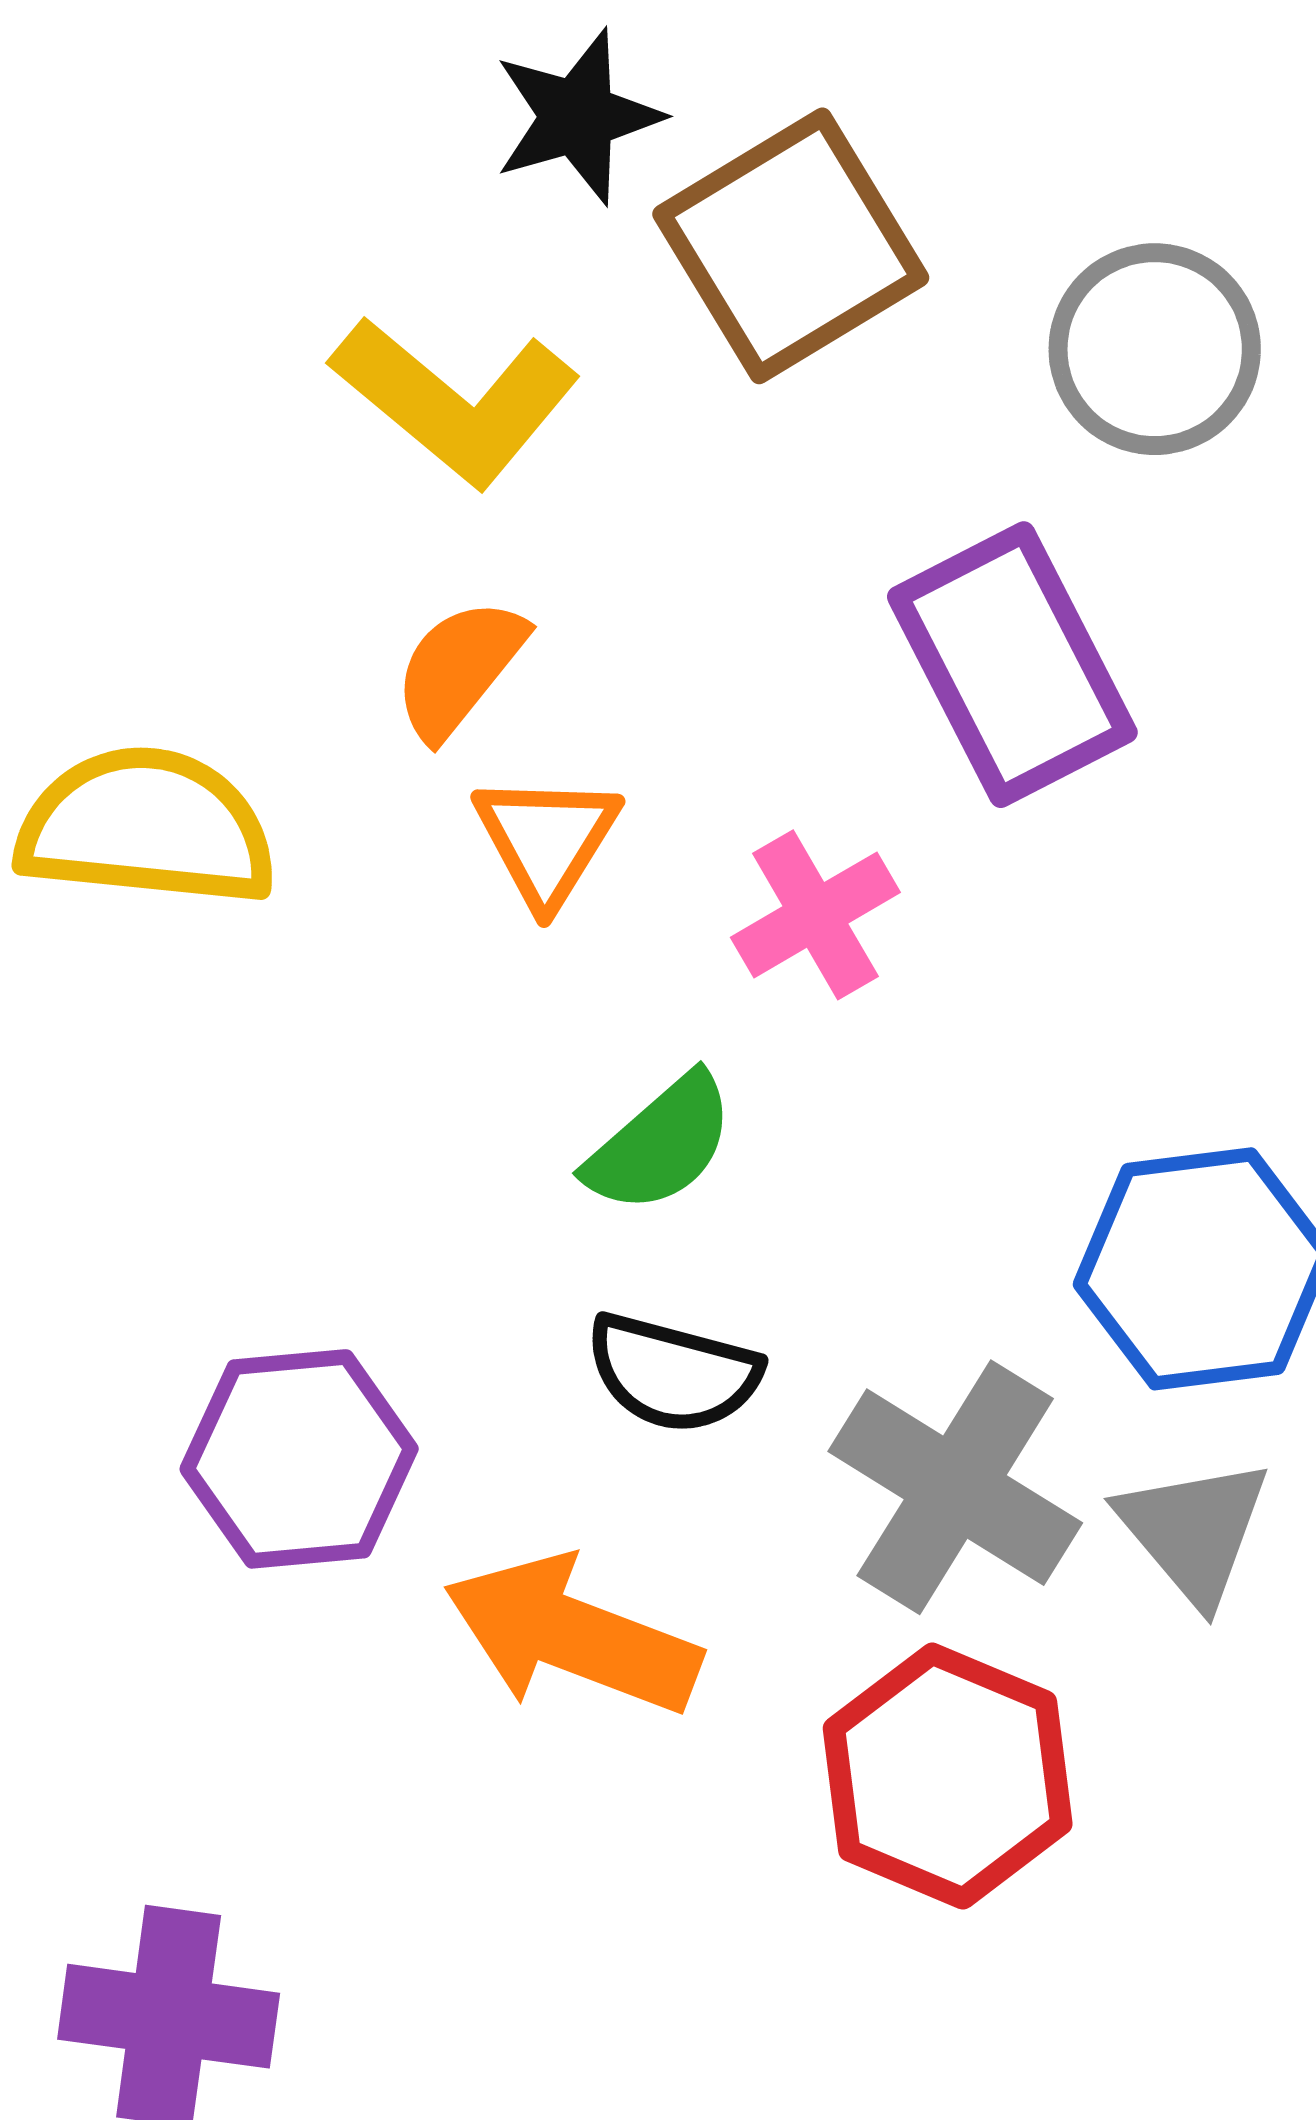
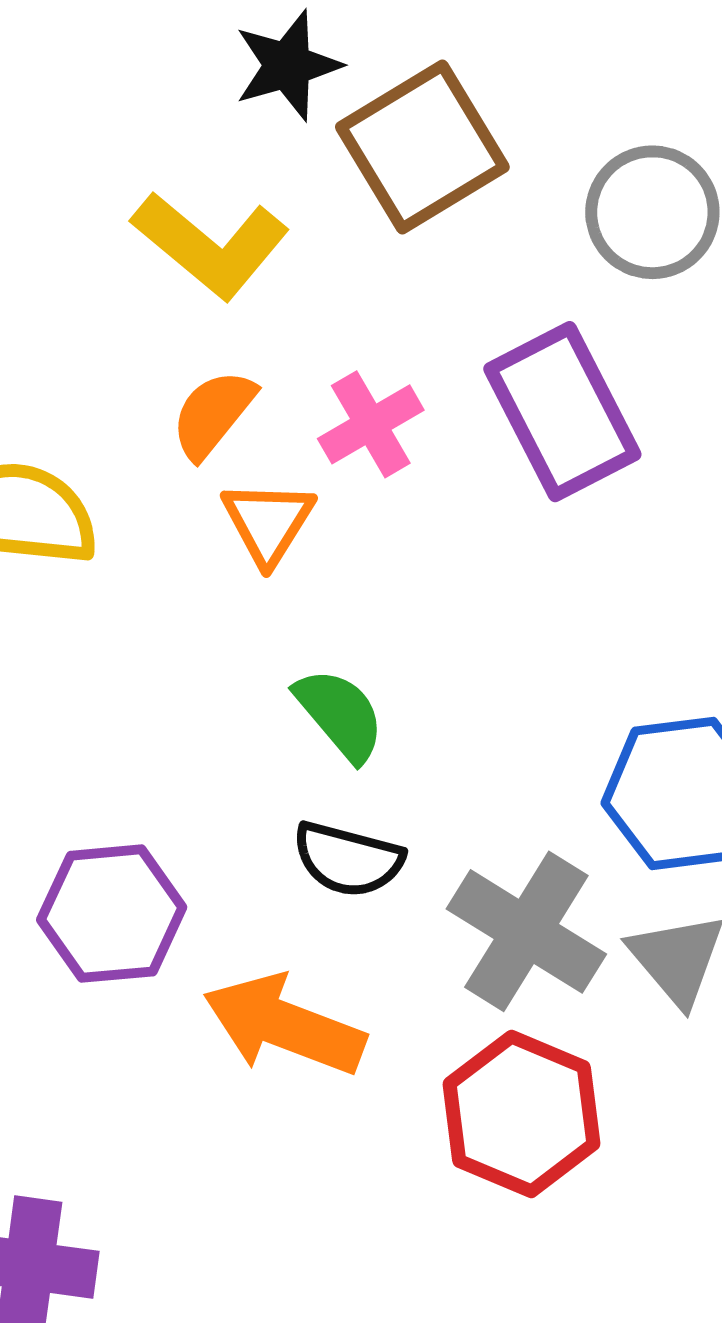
pink cross: (815, 915) -> (371, 424), moved
green semicircle: (660, 1144) -> (340, 714), turned -89

